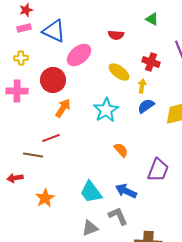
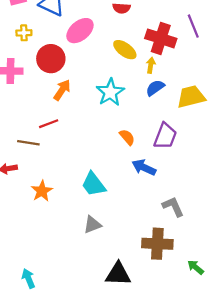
yellow cross: (21, 58) -> (24, 33), moved
red cross: (151, 62) -> (161, 38), size x1.5
purple trapezoid: (158, 170) -> (165, 136), moved
blue arrow: (126, 191) -> (144, 167), moved
gray L-shape: (118, 216) -> (173, 207), moved

